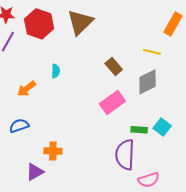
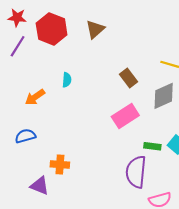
brown triangle: (80, 22) -> (95, 29), size x0.7
purple triangle: (35, 172) -> (40, 186), turned 48

